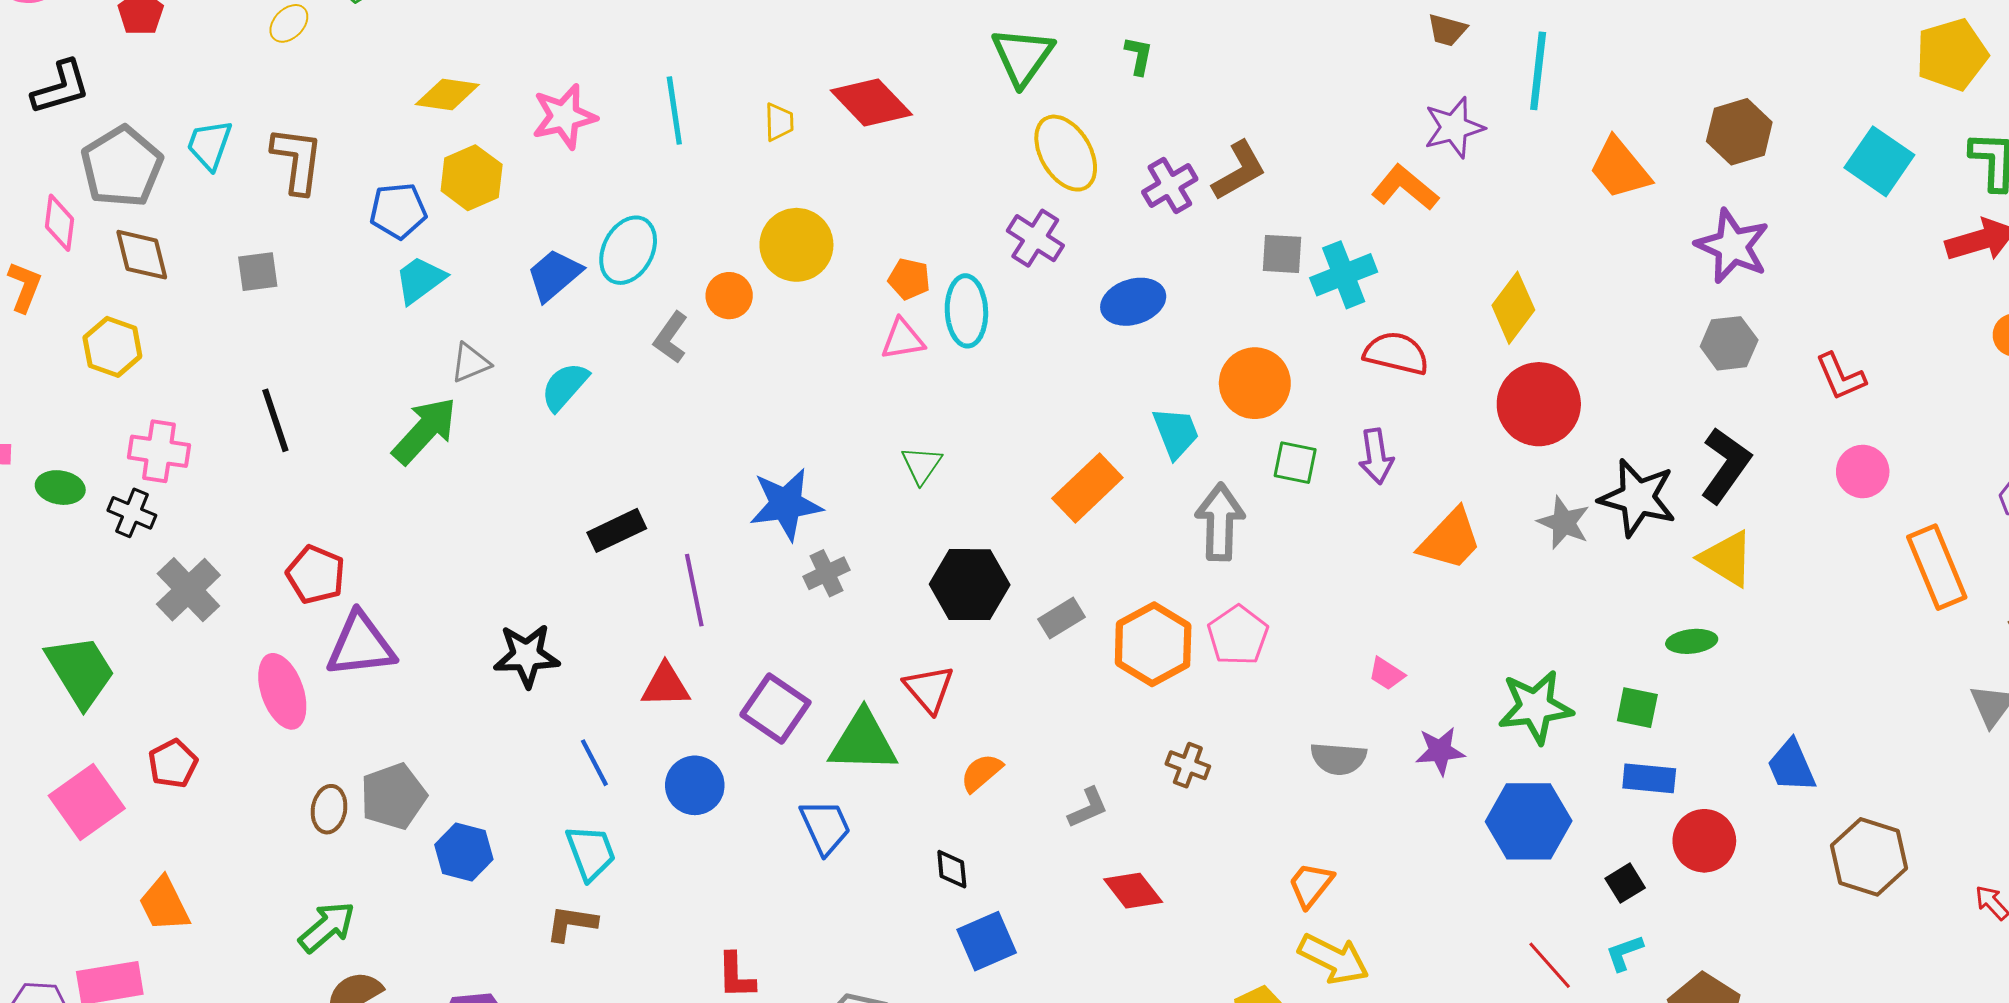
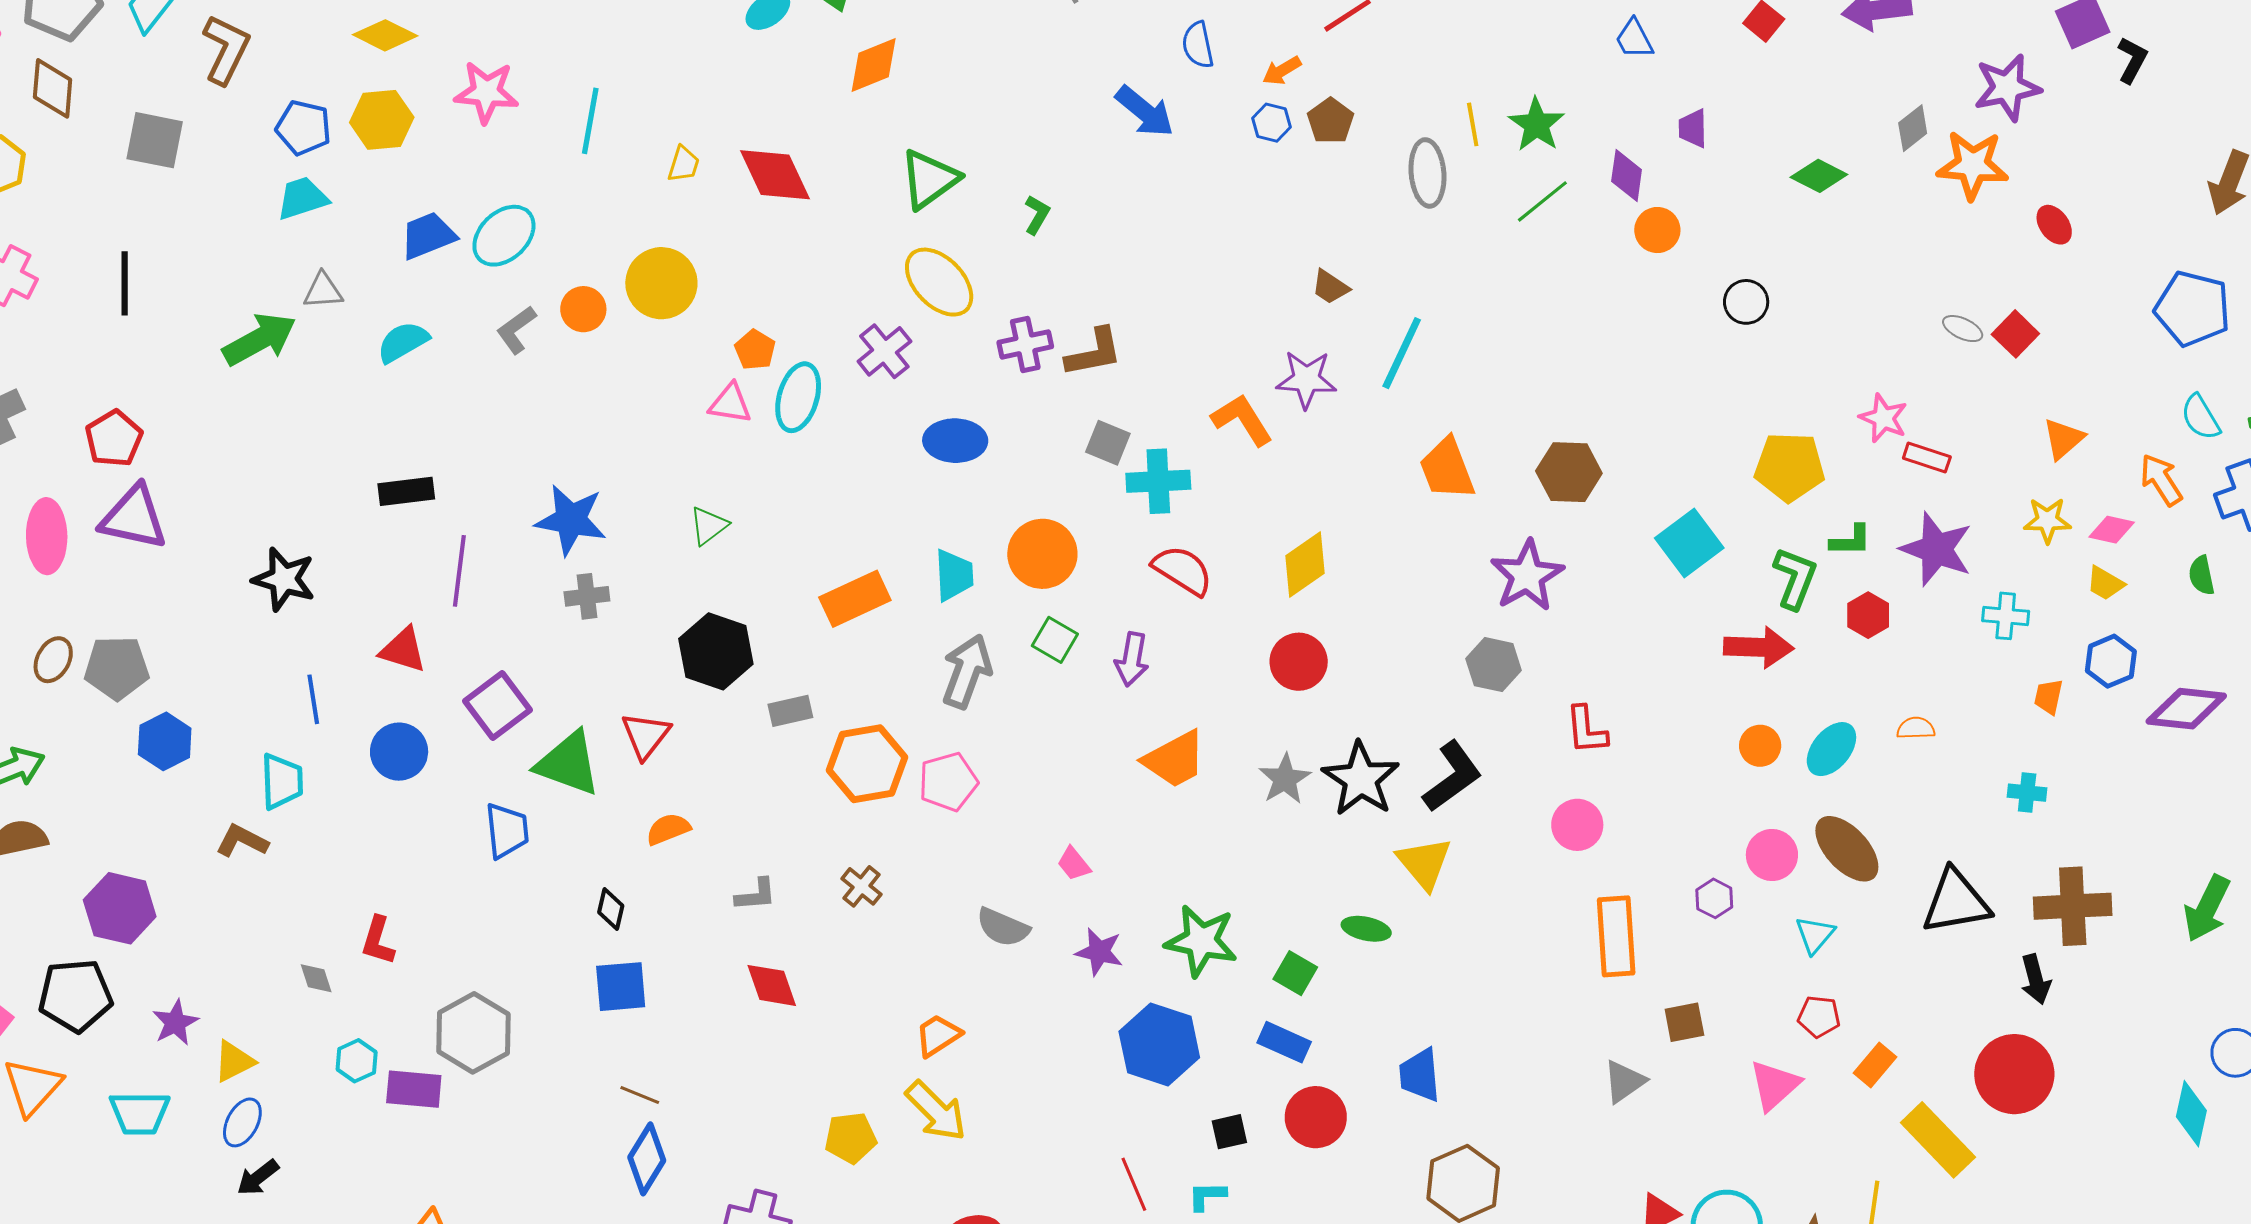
yellow ellipse: (1066, 153) -> (939, 282), turned -32
gray square: (258, 272) -> (155, 140), size x1.4
red circle: (1539, 404) -> (1299, 662), size x0.7

